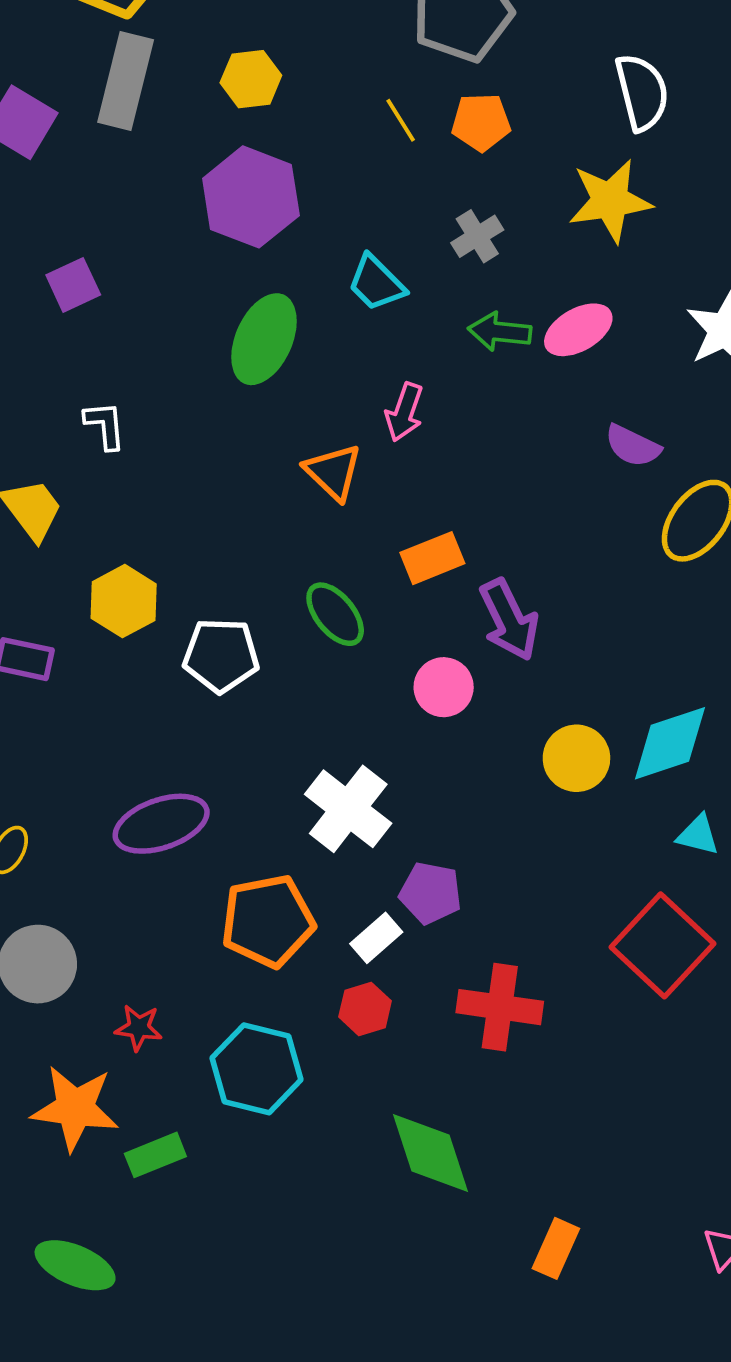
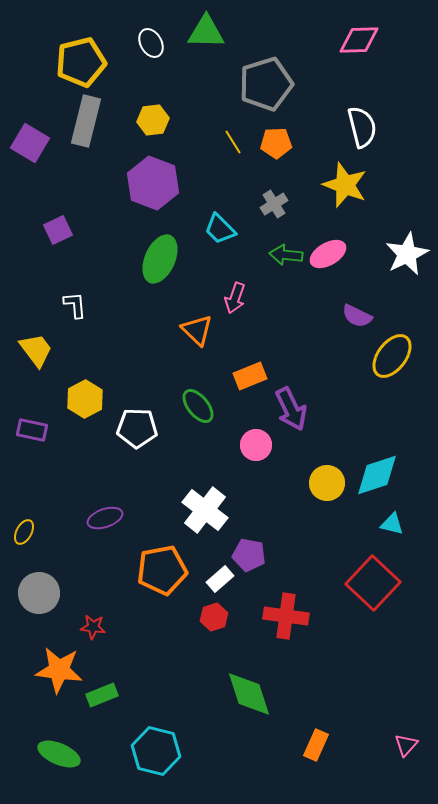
yellow star: (610, 201) -> (345, 185), turned 30
purple ellipse: (161, 824) -> (105, 518), size x0.7
cyan hexagon: (257, 1069) -> (156, 751), moved

